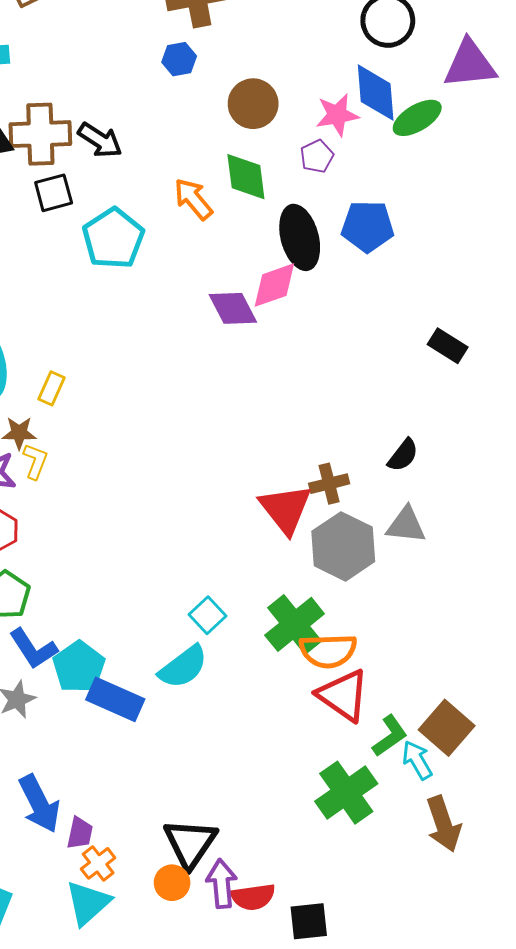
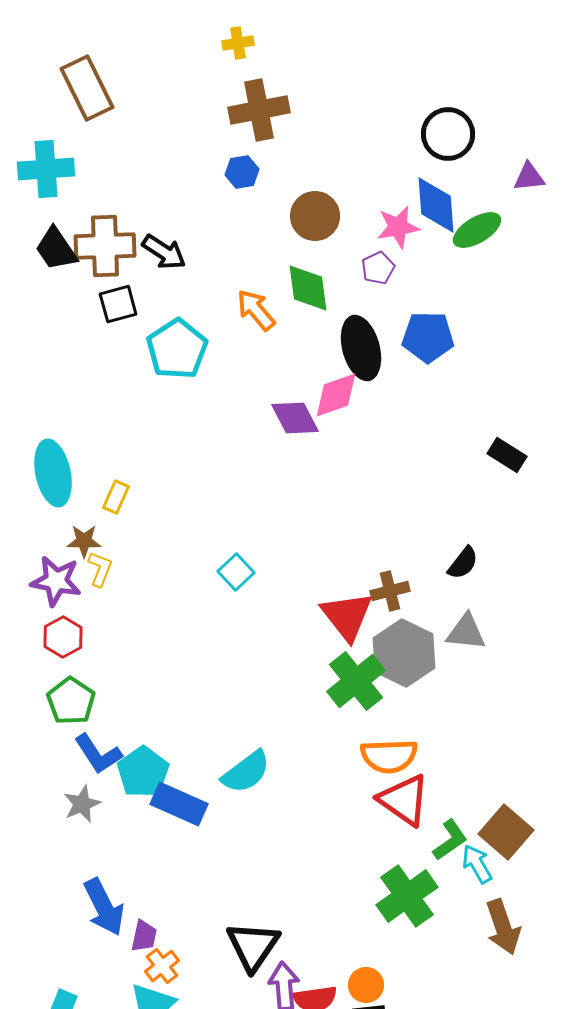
purple triangle: (470, 64) -> (529, 177), size x0.6
cyan square: (207, 615) -> (236, 572), moved
green cross: (295, 624) -> (356, 681), moved
orange circle: (172, 883) -> (366, 985), moved

